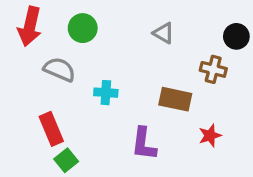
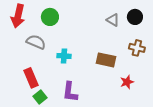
gray triangle: (164, 33) -> (113, 20), moved
black circle: (236, 36) -> (135, 17), moved
brown cross: (213, 69) -> (137, 48), moved
purple L-shape: (144, 144) -> (70, 92), moved

